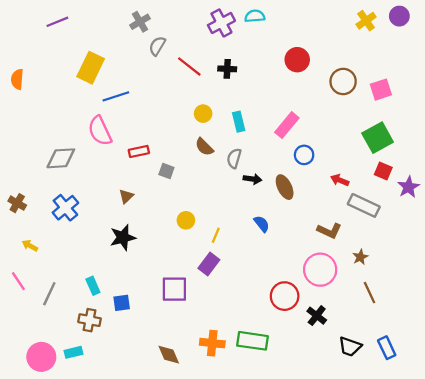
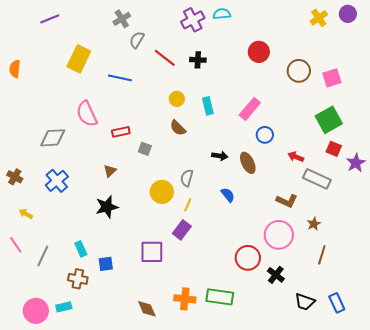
blue line: (116, 96) -> (120, 78), moved, turned 30
gray semicircle: (234, 158) -> (187, 178), moved
yellow circle: (186, 220) -> (162, 192), size x1.5
brown line: (369, 293) -> (322, 255), turned 42

